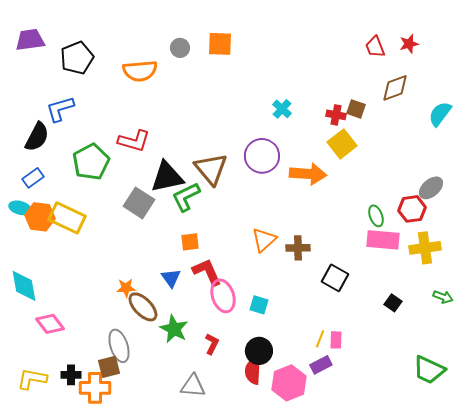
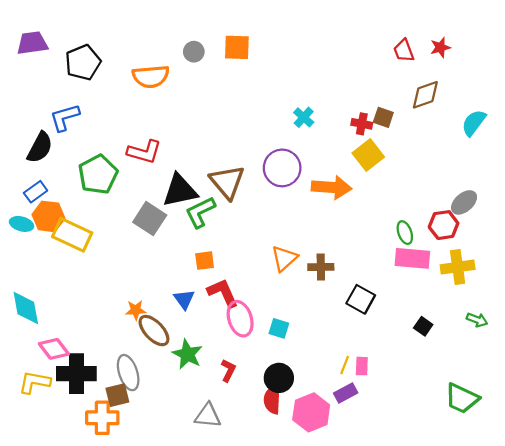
orange hexagon: (40, 217) -> (48, 216), moved
black cross: (71, 375) -> (76, 374), moved, size x1.8
yellow L-shape: (32, 379) -> (34, 382), moved

